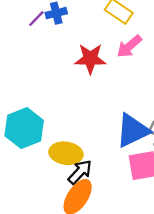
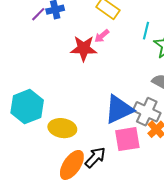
pink arrow: (129, 46) -> (102, 36), moved, size x0.7
black arrow: (80, 172) -> (95, 157), moved

